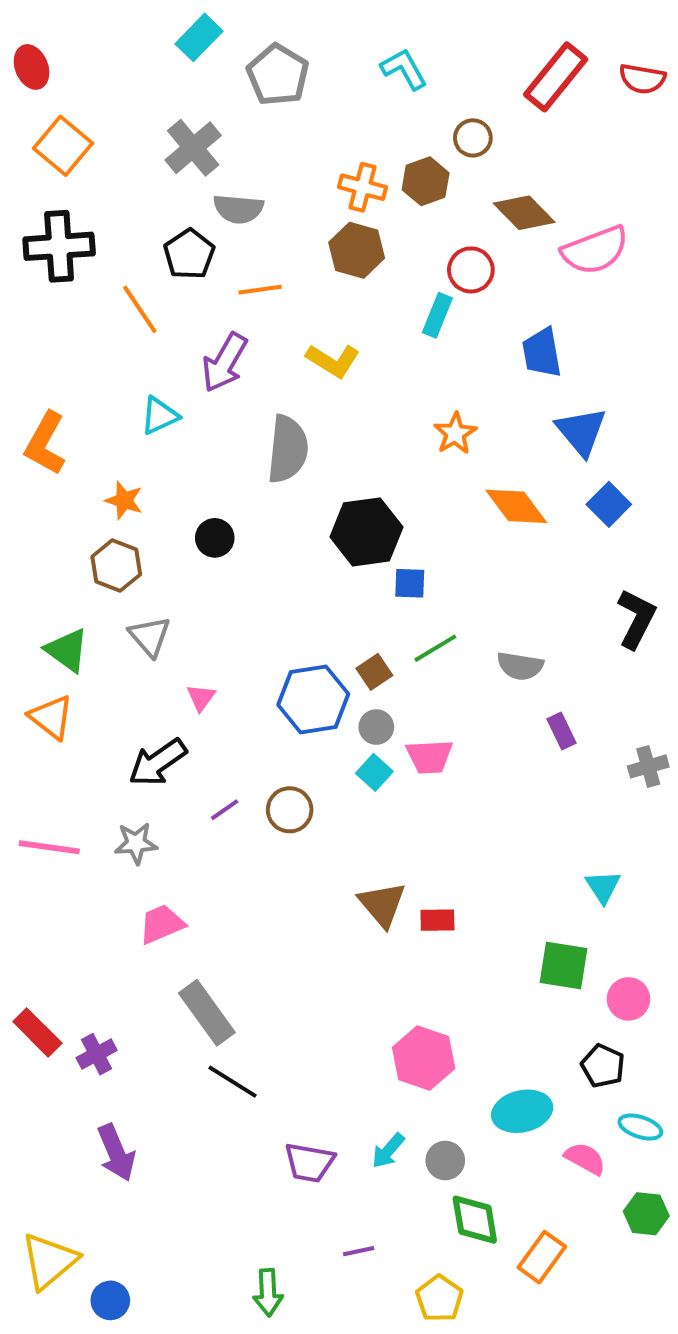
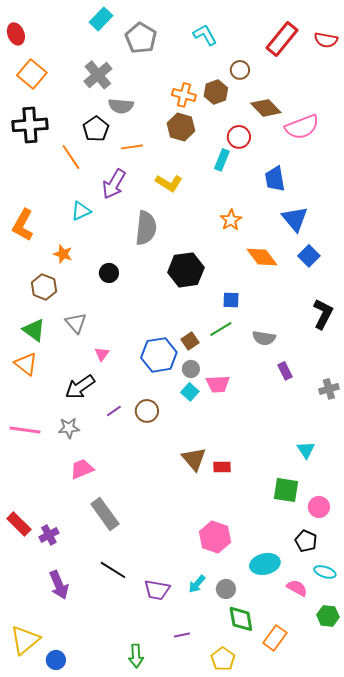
brown hexagon: (116, 565) -> (44, 287), moved
blue square: (410, 583) -> (231, 300), moved
black line: (232, 1082) -> (113, 570), moved

